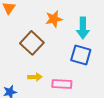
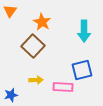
orange star: (54, 19) -> (42, 22), moved, turned -30
blue square: (81, 55) -> (82, 70), moved, turned -30

